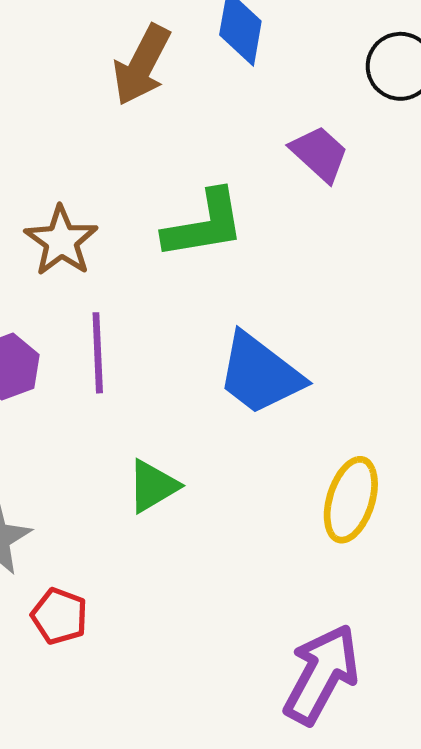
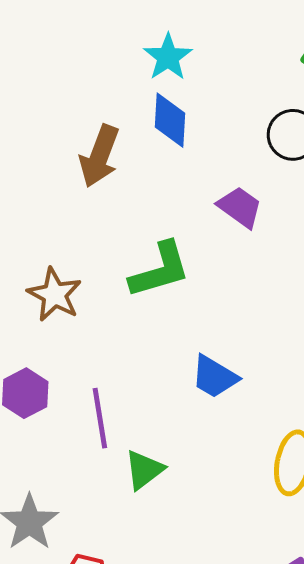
purple line: (98, 353) -> (100, 418), moved
blue trapezoid: (260, 374) -> (214, 377), size x0.7

